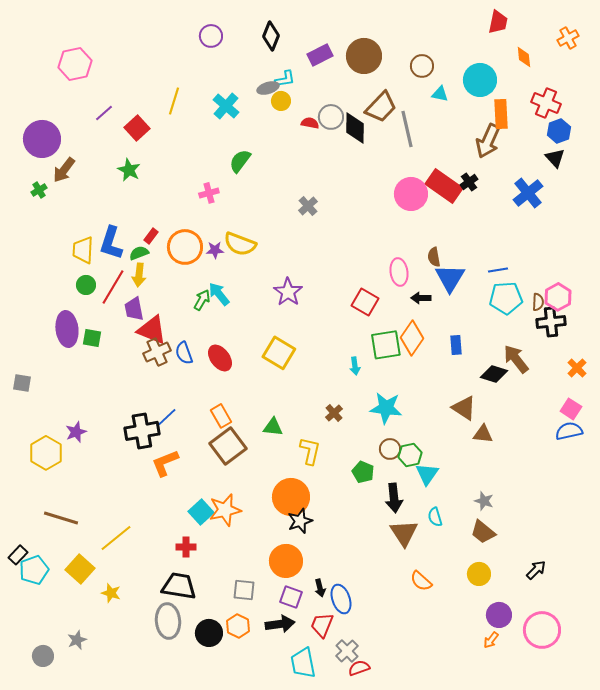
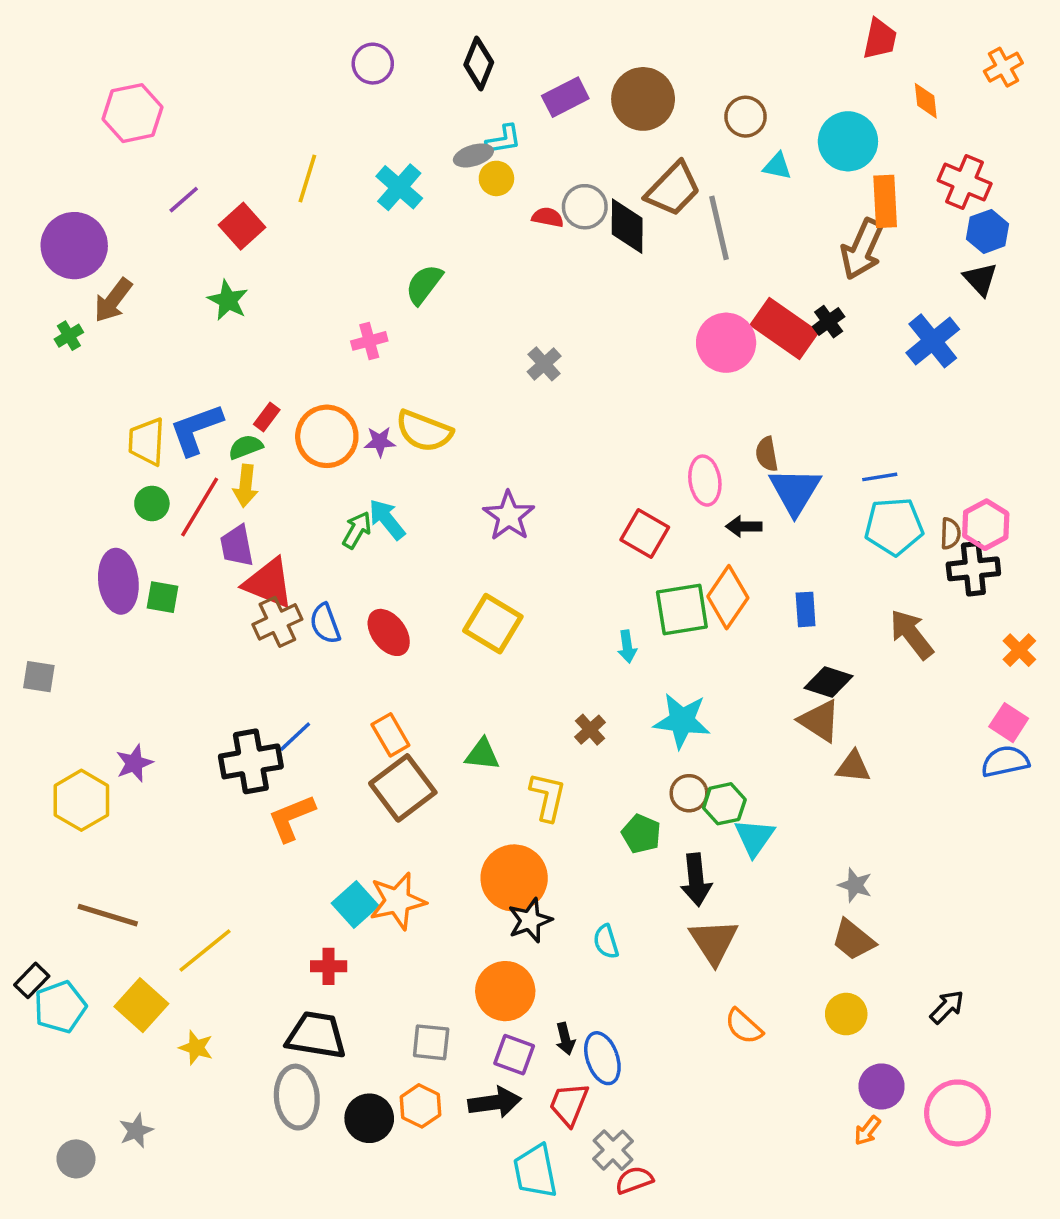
blue L-shape: (111, 243) -> (196, 429), turned 52
black diamond: (494, 374) -> (829, 682), moved
cyan semicircle: (435, 517) -> (606, 942), moved

